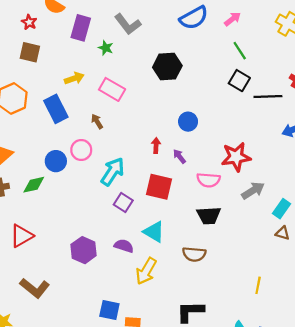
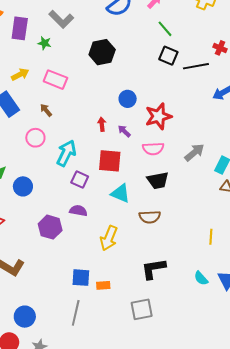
red star: (236, 157) -> (158, 116), moved
blue circle: (56, 161) -> (23, 186), moved
cyan triangle: (154, 232) -> (120, 193), moved
purple semicircle: (124, 246) -> (78, 211), moved

